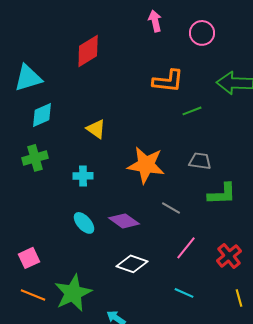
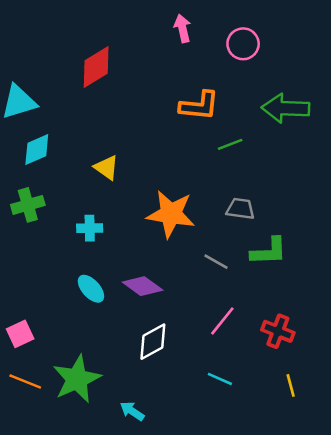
gray line: (171, 208) -> (216, 262), moved
red cross: (229, 256) -> (278, 331), turned -30
white diamond: (132, 264) -> (153, 342), turned -48

